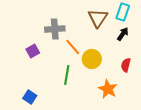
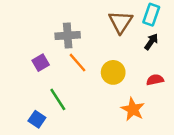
orange line: (73, 47) -> (77, 63), moved
red semicircle: (126, 65) -> (155, 80), turned 64
green line: (67, 75) -> (58, 99), moved, turned -42

